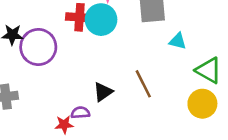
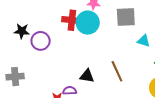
purple circle: (38, 47) -> (41, 41), size x0.7
black triangle: (103, 92) -> (87, 76), turned 42

